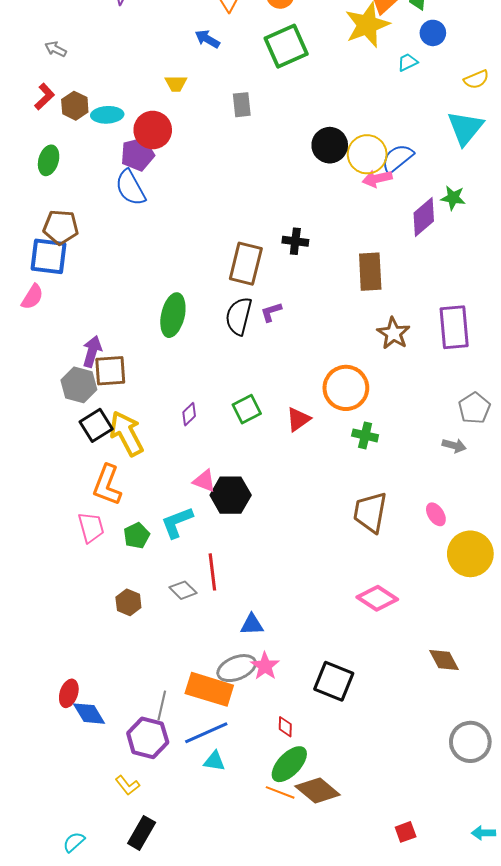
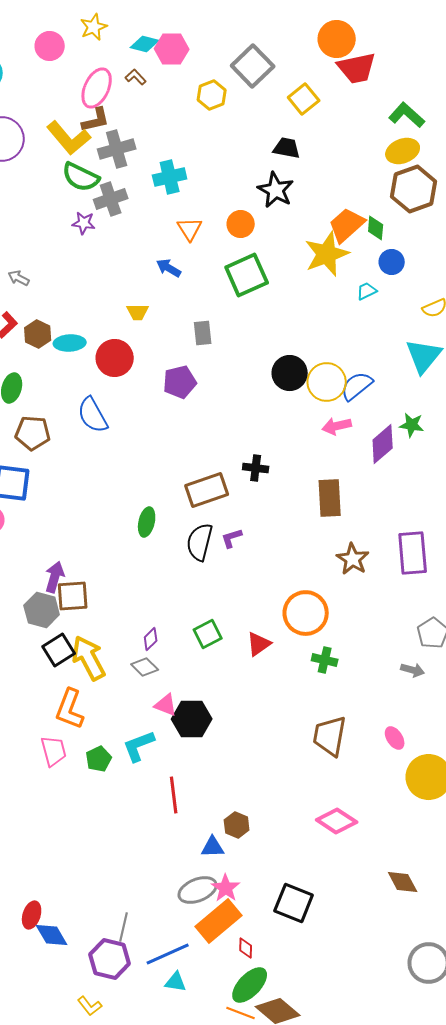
purple pentagon: (138, 154) -> (180, 382), moved
pink arrow: (377, 179) -> (337, 426), moved
brown pentagon: (61, 227) -> (33, 433), moved
brown rectangle: (246, 264) -> (207, 490), turned 57
green ellipse: (173, 315) -> (147, 522), moved, size x0.7
gray diamond: (183, 590) -> (145, 667), moved
brown hexagon: (128, 602) -> (237, 825), moved
orange rectangle: (209, 689) -> (219, 921), moved, turned -57

